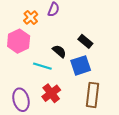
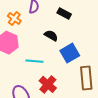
black rectangle: (85, 41) -> (64, 13), moved
black semicircle: (59, 51) -> (51, 36), moved

